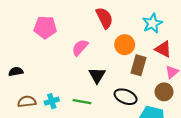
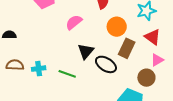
black ellipse: (126, 97) -> (106, 64), moved

